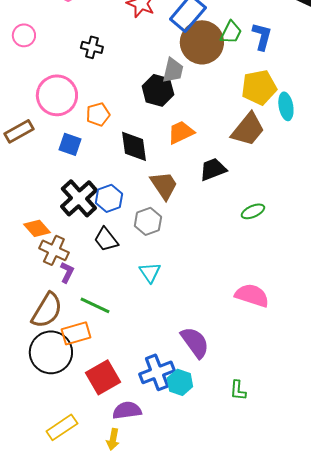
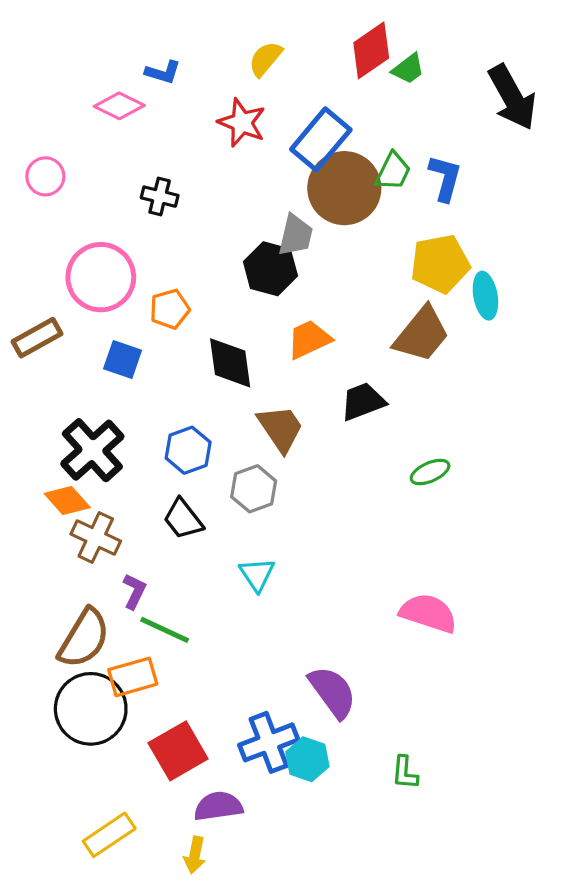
black cross: (79, 198) -> (92, 450), moved
purple L-shape: (67, 272) -> (134, 591), moved

